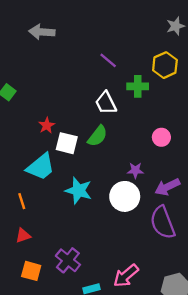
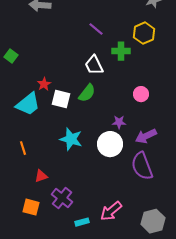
cyan trapezoid: (41, 167) -> (28, 104), moved
red triangle: (23, 235) -> (41, 176), moved

